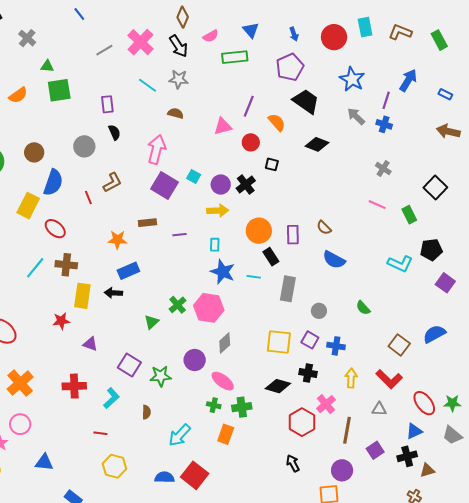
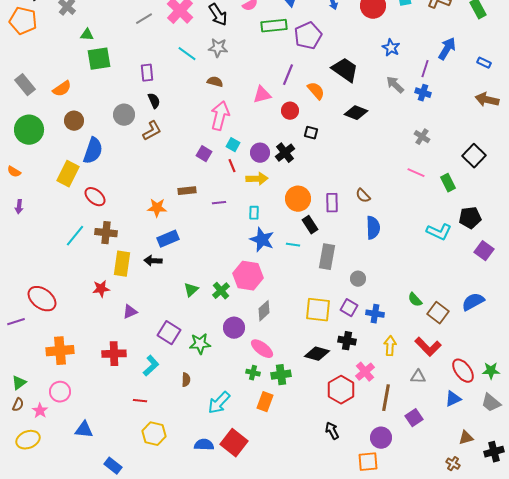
purple pentagon: (290, 67) -> (308, 36), moved
blue star: (352, 79) -> (391, 48), size x0.7
orange semicircle: (18, 95) -> (62, 89), moved
pink arrow: (157, 149) -> (220, 116), moved
brown L-shape: (112, 183) -> (152, 131), moved
purple square: (165, 186) -> (204, 154), size x0.6
red line: (88, 198) -> (232, 166), moved
blue semicircle: (334, 260) -> (373, 228), turned -120
green cross: (178, 305) -> (221, 291), moved
green semicircle: (363, 308) -> (415, 300), moved
purple triangle: (90, 344) -> (130, 312), turned -42
orange cross: (20, 383) -> (60, 351), turned 36
black cross: (407, 456) -> (494, 452), moved

